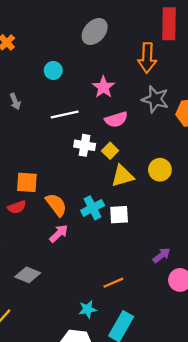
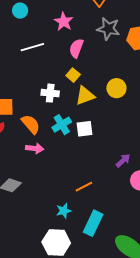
pink semicircle: (116, 119) -> (76, 48), turned 132
white cross: (85, 145) -> (50, 93), moved
pink arrow: (59, 234) -> (35, 148), turned 54

